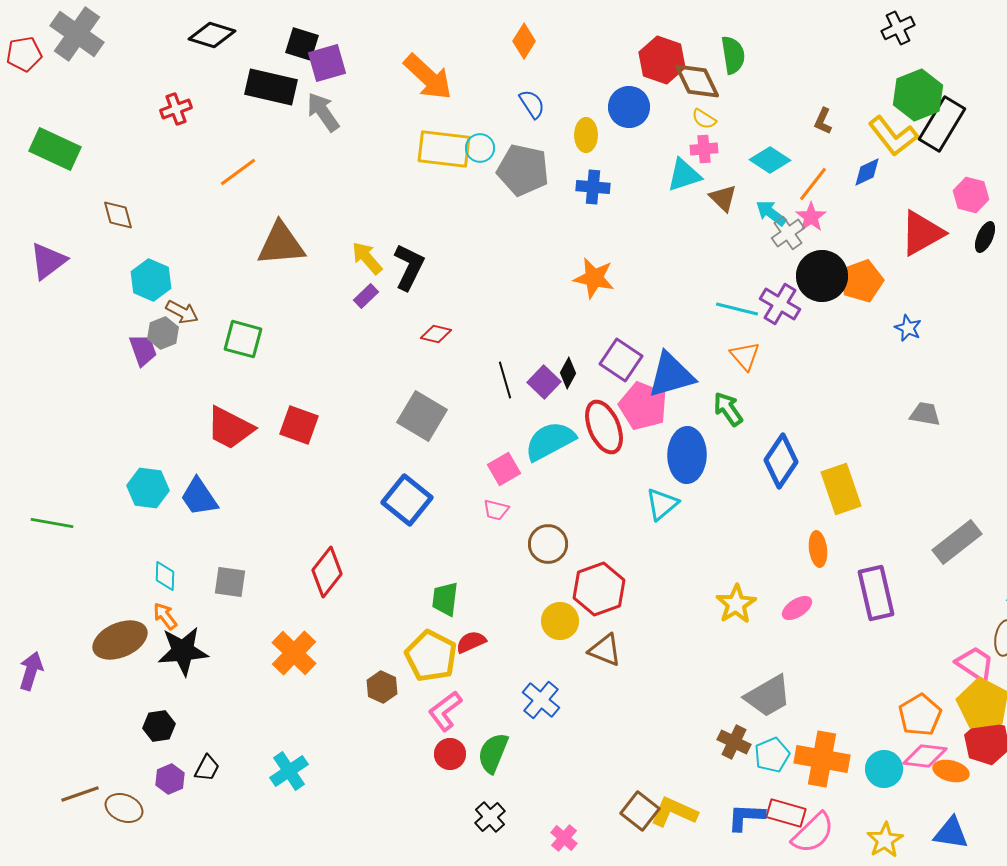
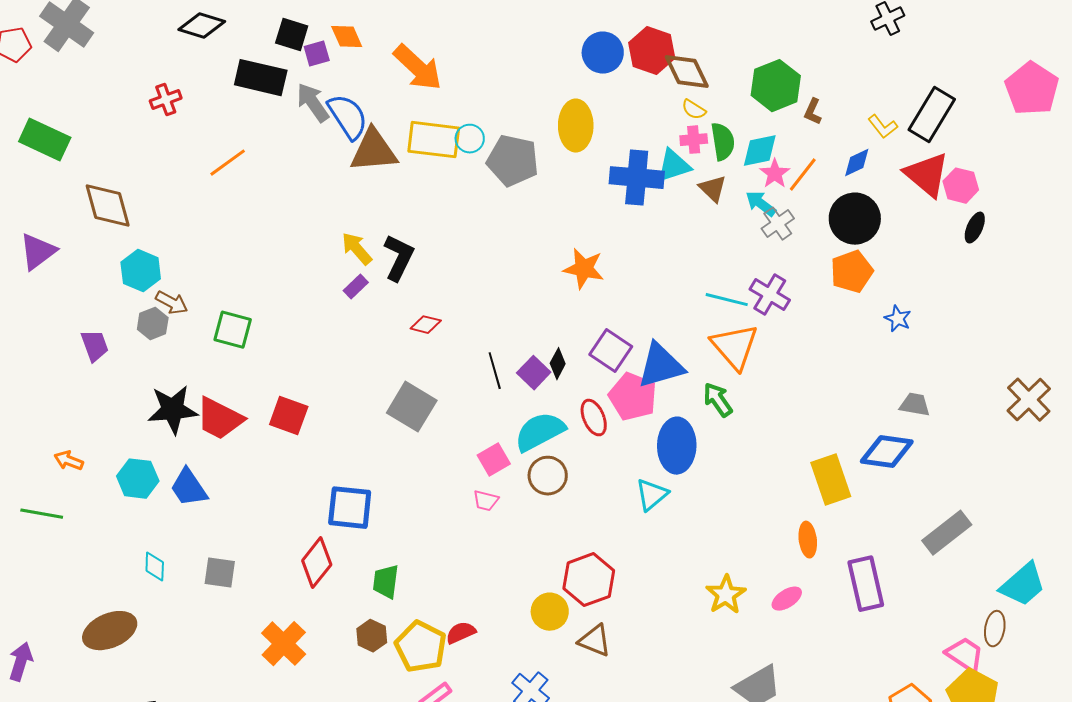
orange diamond: (524, 41) -> (347, 37), moved, turned -56
green semicircle: (733, 55) -> (723, 142), moved
purple square: (327, 63) -> (317, 54), size x0.7
green hexagon: (918, 95) -> (776, 86), moved
blue semicircle: (532, 104) -> (348, 117), moved, size x1.6
blue circle: (629, 107) -> (603, 53), moved
yellow ellipse: (586, 135) -> (576, 126), size x1.5
yellow L-shape: (893, 136) -> (883, 127), size x0.6
cyan diamond: (770, 160) -> (760, 151), turned -45
blue cross: (593, 187) -> (637, 178), moved, size x1.6
brown diamond: (118, 215) -> (108, 206), size x1.6
pink star: (811, 217) -> (775, 174), moved
red triangle: (922, 233) -> (927, 175), moved, turned -51
brown triangle: (281, 244) -> (374, 151), moved
black circle: (822, 276) -> (855, 219), moved
purple trapezoid: (143, 350) -> (95, 346), moved
orange triangle: (745, 356) -> (735, 347), size x1.6
red ellipse: (604, 427) -> (594, 418), size x0.7
blue diamond: (781, 461) -> (887, 452), moved, turned 64
blue square: (407, 500) -> (350, 508), moved, turned -33
brown circle: (548, 544) -> (548, 476), moved
green trapezoid: (445, 599) -> (386, 582), moved
orange arrow: (165, 616) -> (69, 461), moved, turned -32
black star: (183, 651) -> (173, 410), moved
brown hexagon: (382, 687) -> (372, 636), moved

